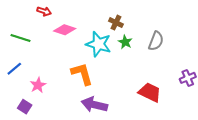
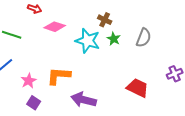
orange L-shape: (82, 74) -> (59, 76), moved, turned -70
purple square: (25, 107) -> (34, 103), moved

